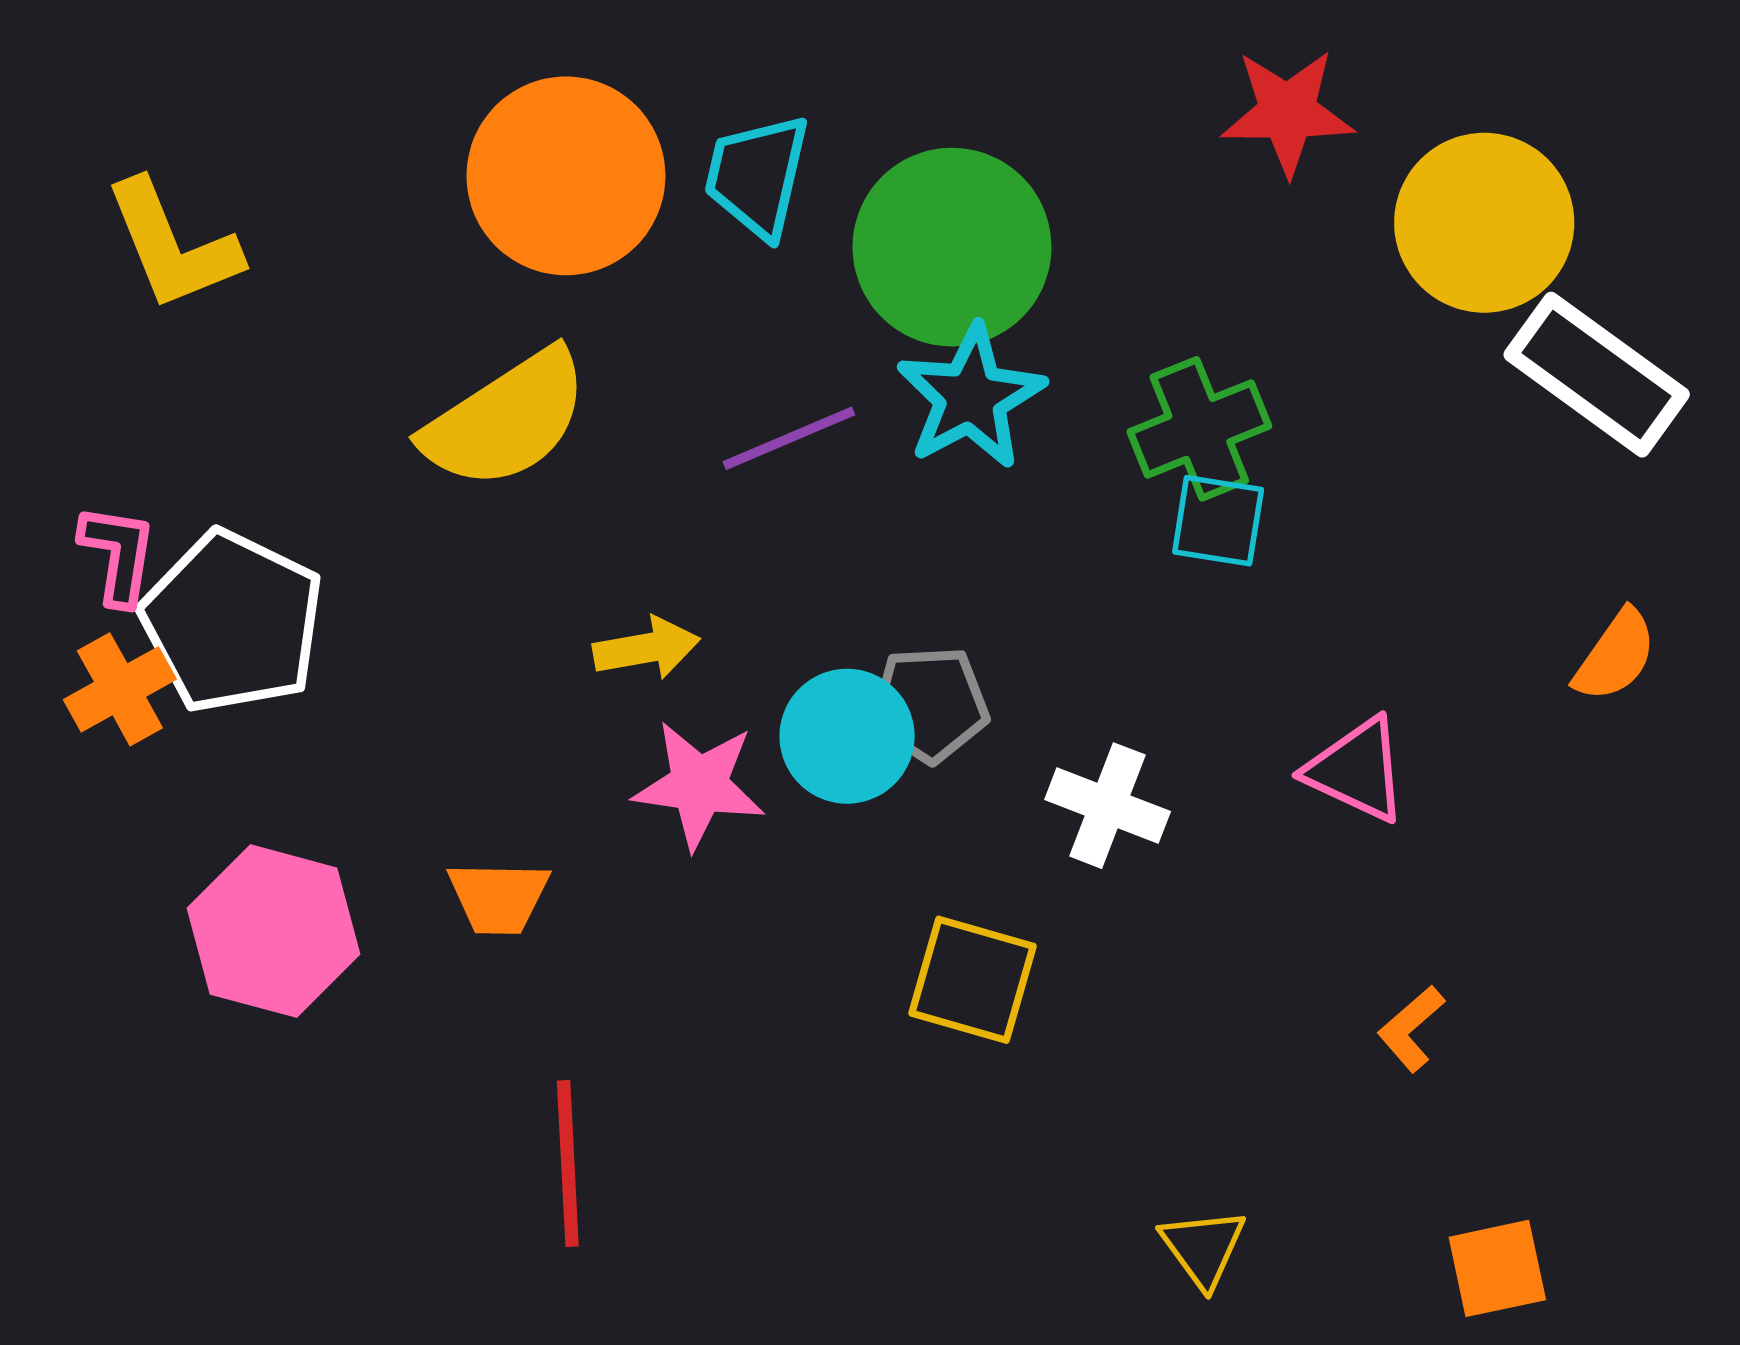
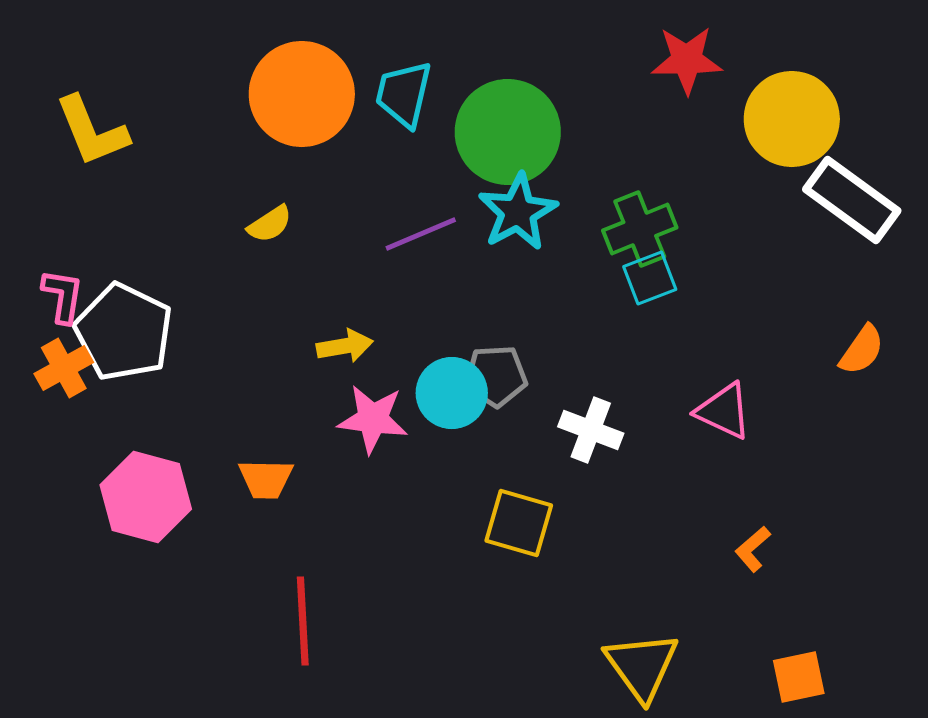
yellow semicircle: (506, 420) -> (270, 224), size x0.5
cyan square: (1218, 521) -> (650, 278), turned -30
yellow triangle: (1203, 1248) -> (642, 666), size x1.6

